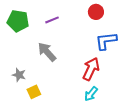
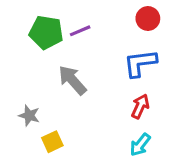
green pentagon: (18, 21) -> (46, 32), moved
blue L-shape: (106, 41) -> (140, 63), moved
red arrow: (91, 69) -> (140, 106), size x0.7

